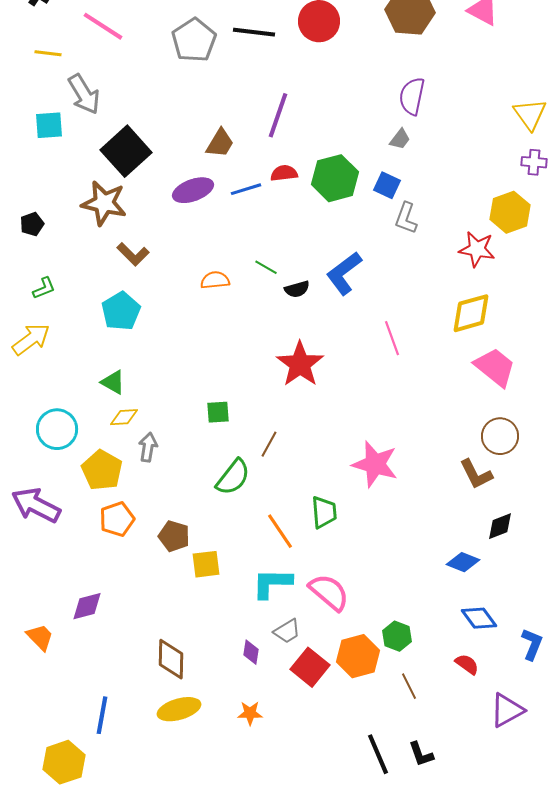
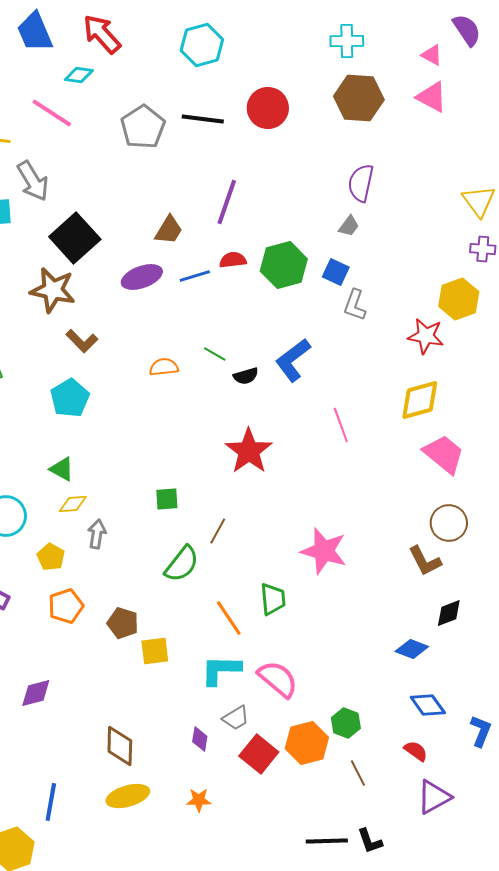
yellow pentagon: (102, 470) -> (51, 557), size x0.7
purple triangle: (507, 710) -> (434, 797), moved
black line: (378, 754) -> (327, 841), turned -69

